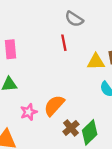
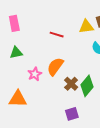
red line: (64, 43) -> (57, 35), moved, turned -56

